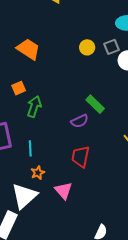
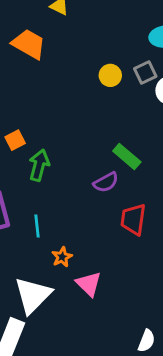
orange trapezoid: (28, 49) -> (29, 44), moved
red trapezoid: (80, 157) -> (133, 219), moved
orange star: (38, 173) -> (62, 257), moved

